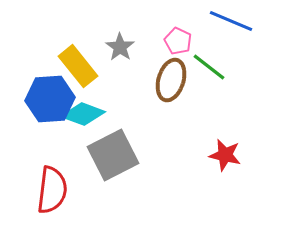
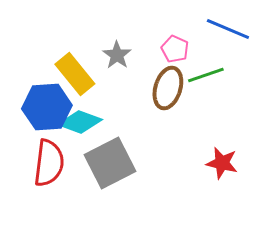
green line: (209, 67) -> (206, 75), turned -57
red semicircle: (52, 190) -> (49, 163), moved

